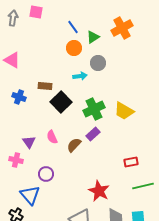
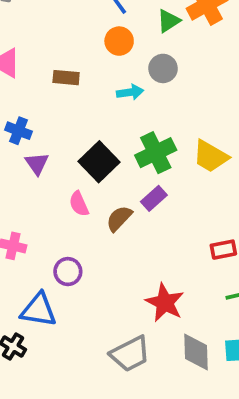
green triangle: (93, 37) -> (168, 21), moved
brown rectangle: (45, 86) -> (66, 78), moved
black square: (61, 102) -> (99, 162), moved
purple triangle: (29, 142) -> (37, 164), moved
blue triangle: (30, 195) -> (39, 310), turned -40

